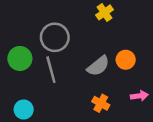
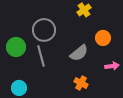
orange circle: (126, 60) -> (103, 38), moved
pink arrow: (139, 96) -> (112, 66), moved

